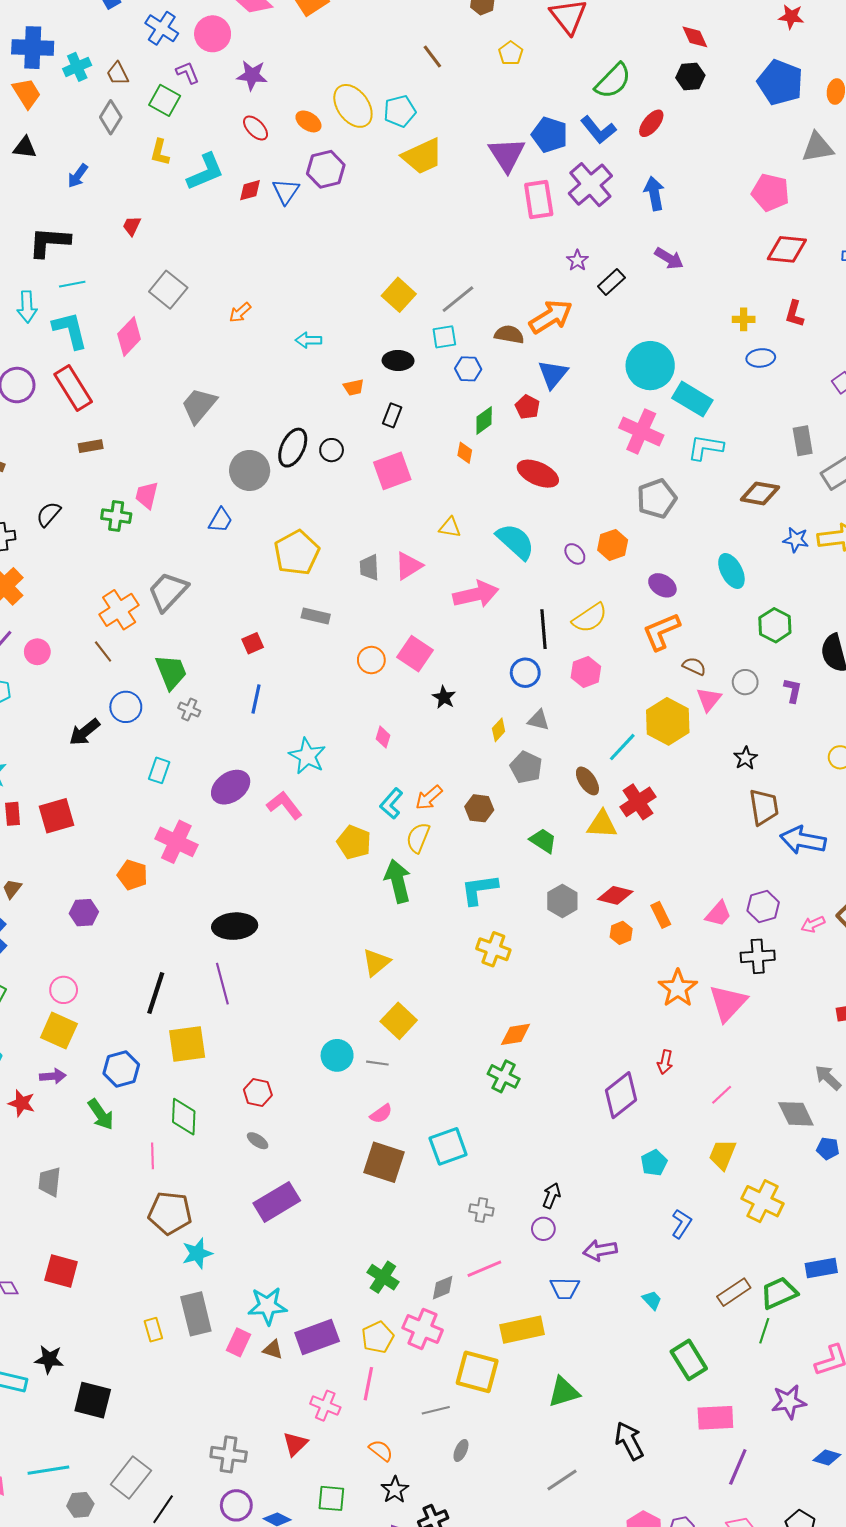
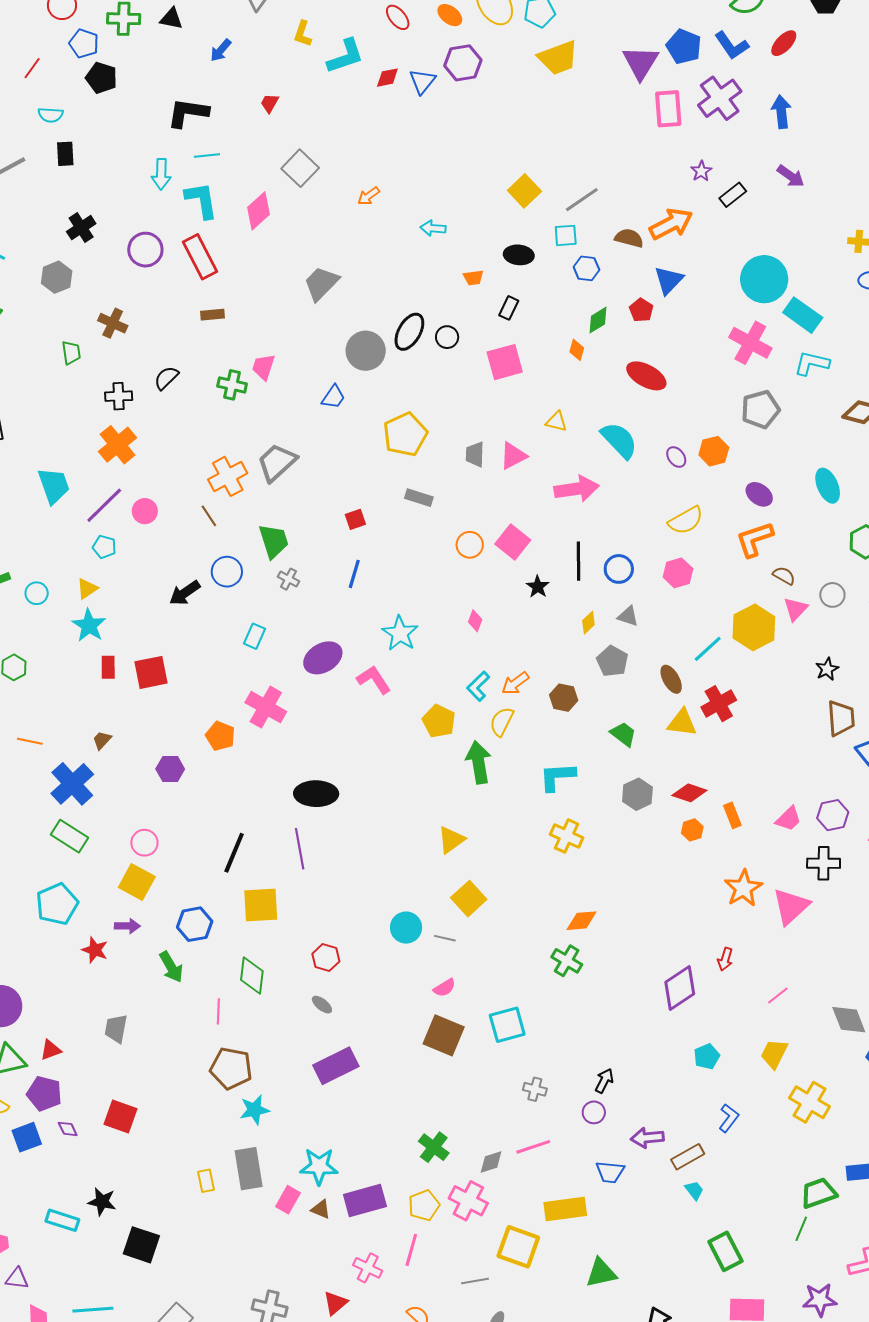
black line: (543, 629) -> (579, 561), moved
brown rectangle: (734, 1292) -> (688, 1157), moved

